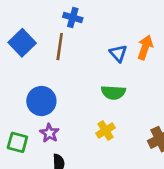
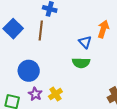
blue triangle: (118, 53) -> (85, 42), moved
yellow cross: (105, 131) -> (55, 94), moved

